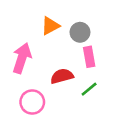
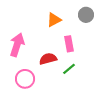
orange triangle: (50, 26) -> (54, 20), moved
gray circle: (80, 32) -> (86, 15), moved

